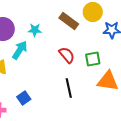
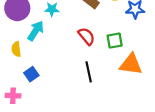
blue square: (24, 98) -> (31, 74), moved

